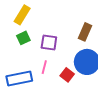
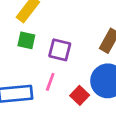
green square: (23, 38) -> (26, 40), turned 32

